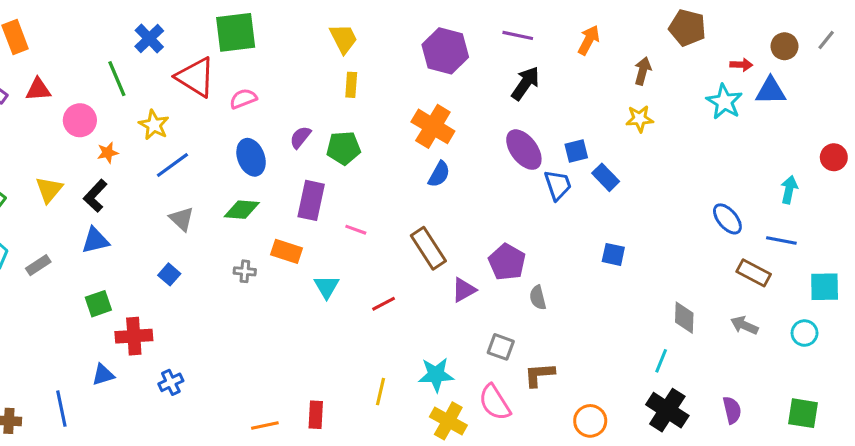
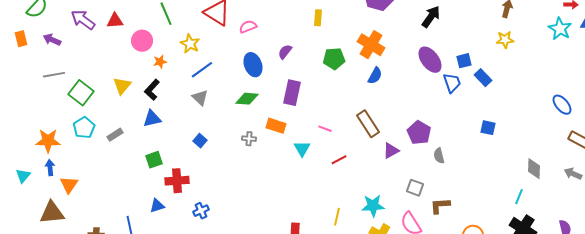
green pentagon: (344, 148) -> (334, 59), moved
gray triangle: (182, 219) -> (200, 98), moved
pink line: (356, 230) -> (325, 129), moved

